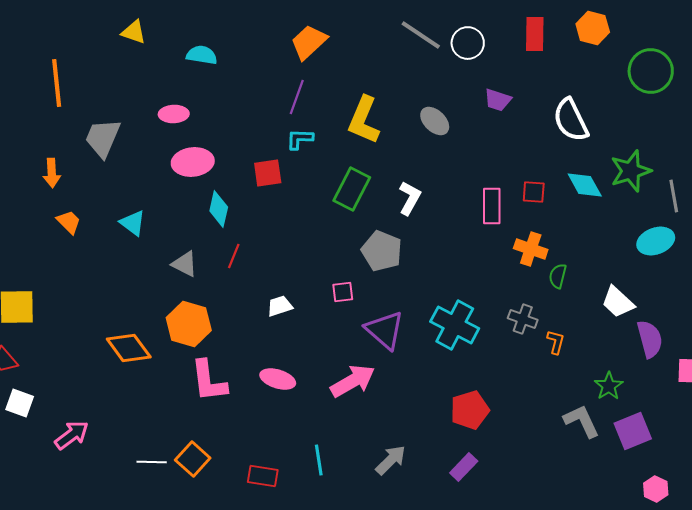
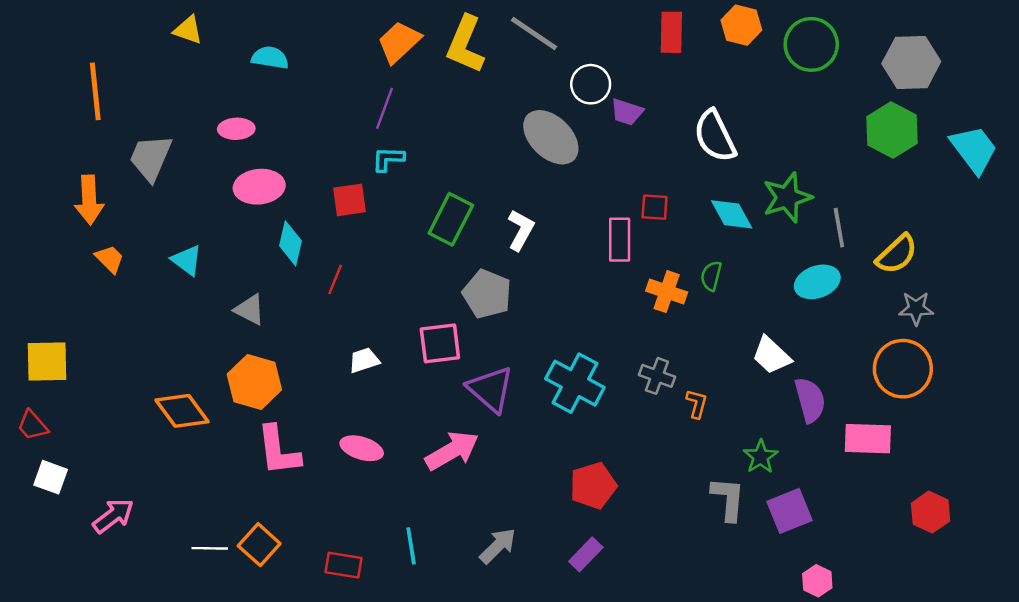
white circle: (468, 43) -> (591, 84), moved
green circle: (651, 71) -> (811, 44), moved
yellow L-shape: (364, 120) -> (465, 44), moved
gray ellipse: (435, 121) -> (551, 137), size x1.6
orange arrow: (52, 173) -> (89, 200), size x1.4
red square: (534, 192) -> (655, 207), moved
red line: (234, 256) -> (335, 279), moved
green semicircle: (558, 276) -> (711, 276), moved
pink square: (343, 292) -> (440, 343), size x1.6
gray L-shape: (582, 421) -> (728, 499), turned 30

